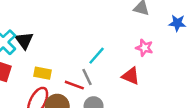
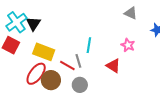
cyan line: (97, 56) -> (89, 45), turned -42
yellow rectangle: (43, 73) -> (44, 52), size x1.5

